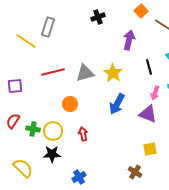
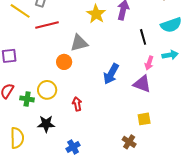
red line: (53, 72) -> (47, 25), moved
yellow star: (113, 73) -> (96, 14), moved
orange circle: (70, 104) -> (64, 62), moved
yellow circle: (53, 131) -> (47, 90), moved
yellow semicircle: (23, 168) -> (17, 138), turned 45

